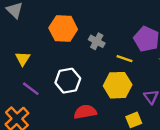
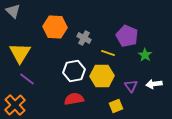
yellow triangle: (23, 59) -> (20, 53), size x1.6
white hexagon: (68, 81) -> (74, 71), moved

